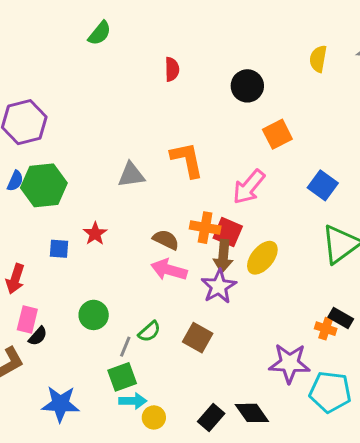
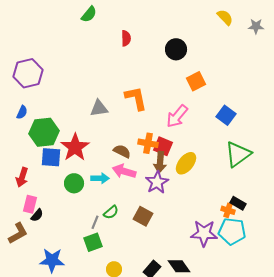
green semicircle: (100, 33) -> (89, 14), moved
yellow semicircle: (318, 59) -> (225, 17), moved, turned 126
green hexagon: (44, 185) -> (44, 132), moved
red star: (95, 234) -> (75, 147), size x1.8
blue square: (59, 249) -> (51, 157), size x1.5
green circle: (94, 315) -> (74, 183), moved
cyan pentagon: (330, 392) -> (232, 231), moved
cyan arrow: (133, 401) -> (100, 178), moved

